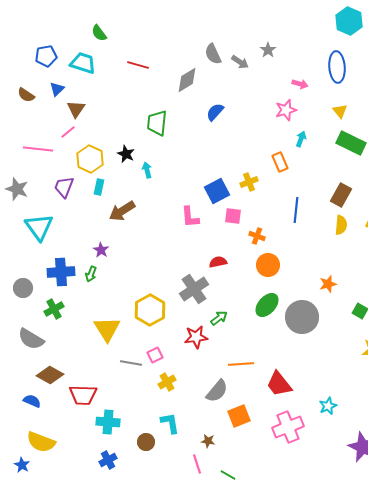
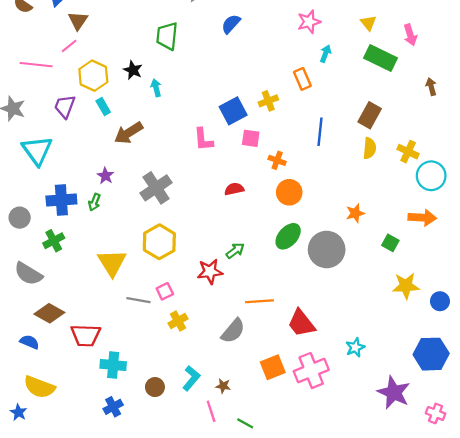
cyan rectangle: (99, 187) -> (103, 106), turned -42
gray cross: (194, 289) -> (156, 188), moved
orange square: (239, 416) -> (273, 367), moved
cyan L-shape: (170, 423) -> (191, 378), moved, turned 50

